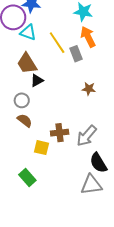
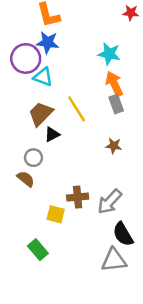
yellow line: (57, 43) -> (77, 109), moved
gray rectangle: (76, 54) -> (116, 104), moved
brown trapezoid: (27, 63) -> (41, 114), turned 75
brown semicircle: (25, 120) -> (26, 179), moved

